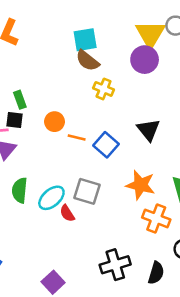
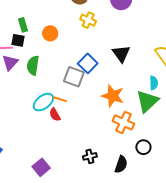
orange circle: (54, 122) -> (50, 33), moved
orange line: (77, 138) -> (60, 99), moved
green semicircle: (20, 190) -> (33, 65), moved
gray square: (87, 191) -> (74, 77), moved
black cross: (115, 265) -> (90, 156), size x0.6

